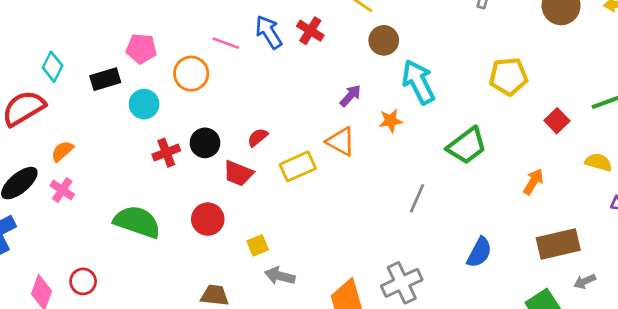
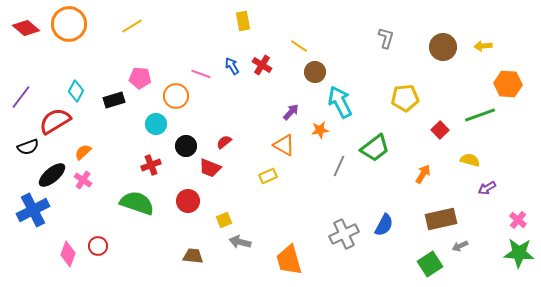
blue arrow: (269, 32) -> (232, 66), size x0.7
cyan circle: (144, 104) -> (156, 124), moved
red cross: (166, 153) -> (151, 165), moved
yellow rectangle: (298, 166) -> (268, 176), moved, size x0.7
gray line: (417, 198) -> (339, 166), moved
gray cross: (402, 283) -> (344, 234), moved

